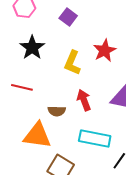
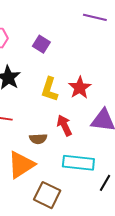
red star: (105, 51) -> (80, 88), moved
orange triangle: (37, 135) -> (21, 165), turned -36

